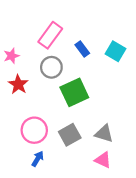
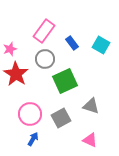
red star: (18, 84) -> (16, 74), size x1.4
gray triangle: (104, 134) -> (91, 106), moved

